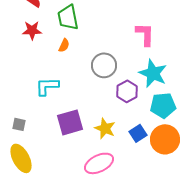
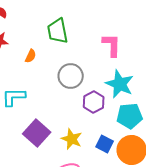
green trapezoid: (68, 17) -> (58, 31), moved
purple square: (70, 122) -> (37, 133), turned -32
blue square: (138, 133) -> (105, 144), turned -30

